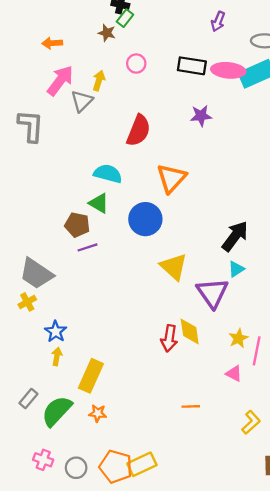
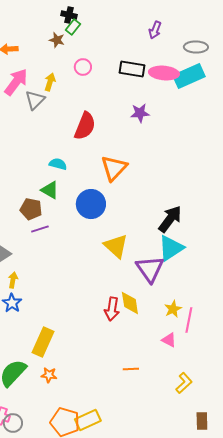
cyan semicircle: (108, 174) -> (58, 164), size x0.7
cyan triangle: (236, 269) -> (171, 248), size x1.8
yellow arrow: (57, 356) -> (13, 280), moved
gray circle: (76, 468) -> (13, 423), moved

